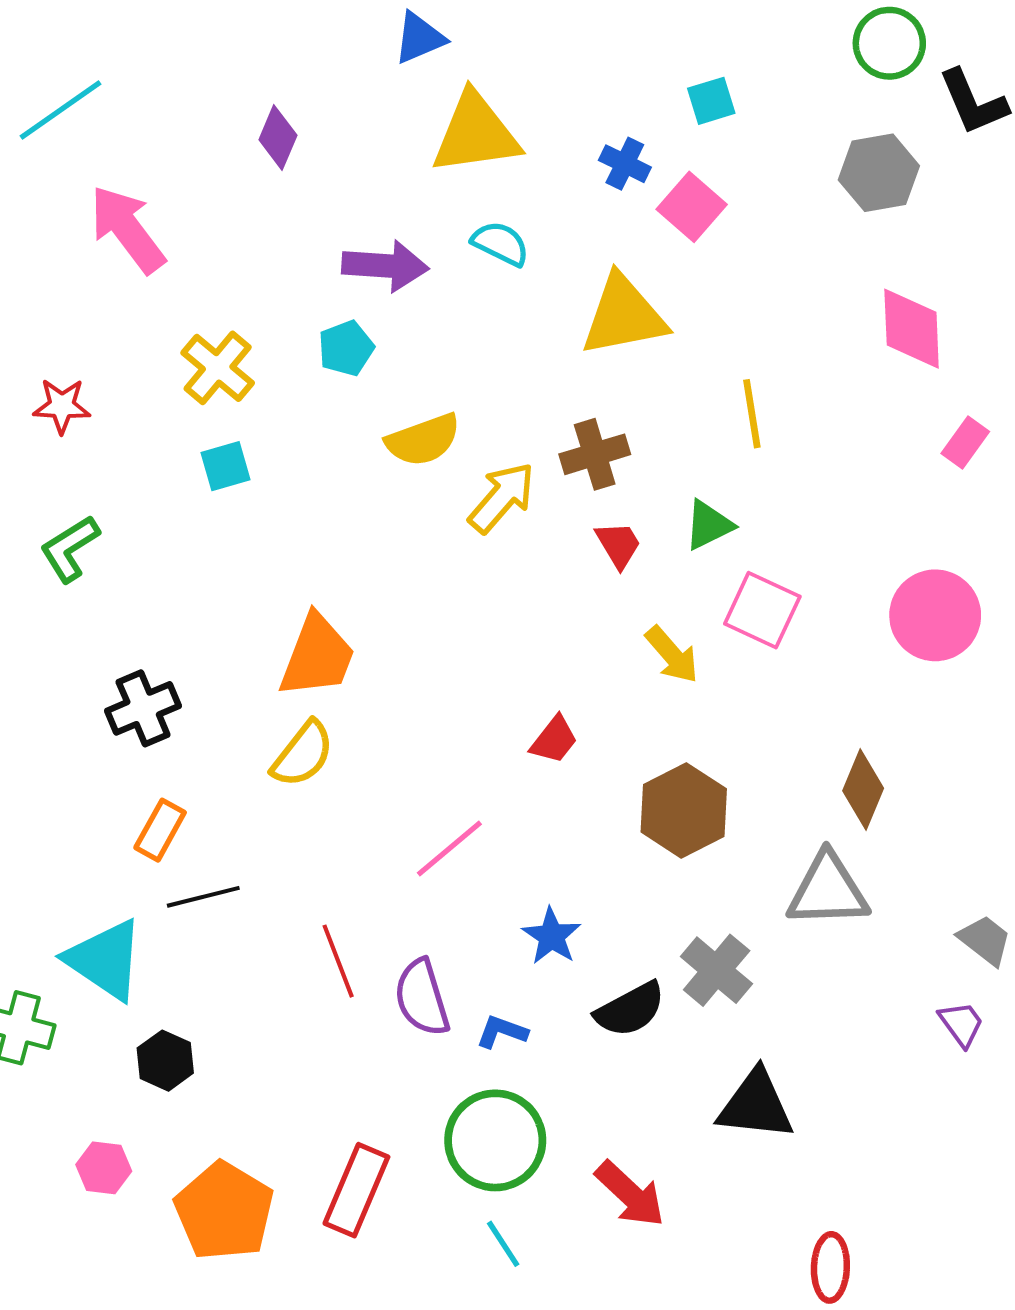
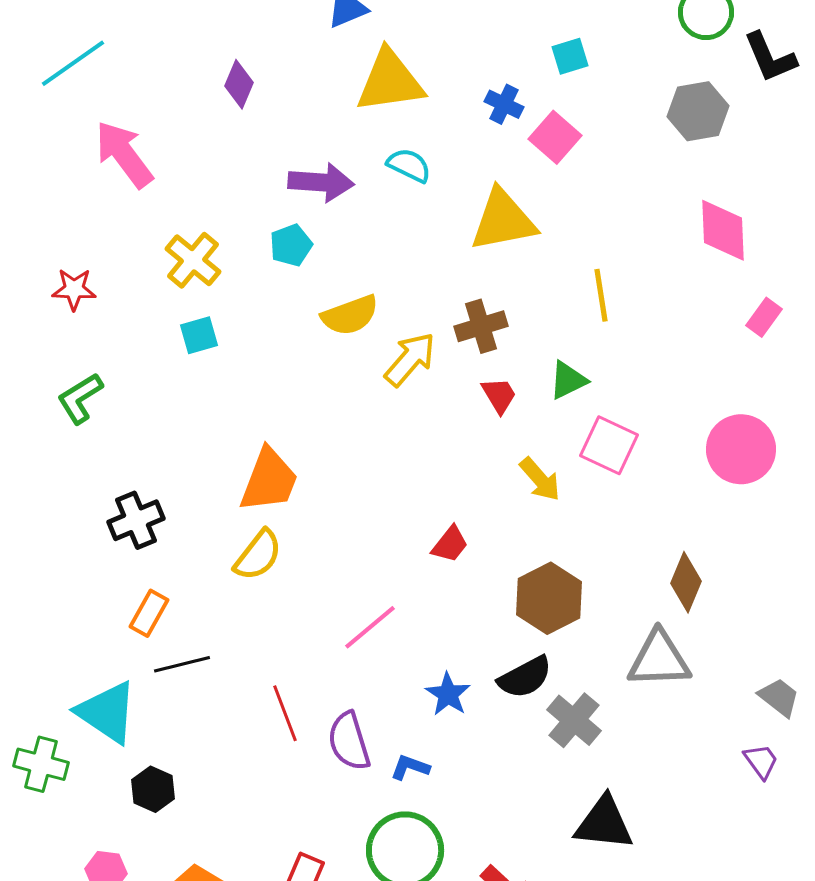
black semicircle: (630, 1009) -> (525, 677), moved

